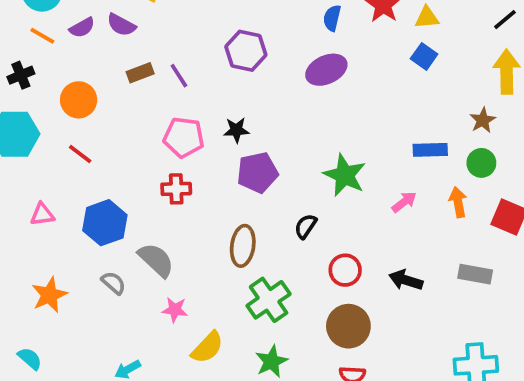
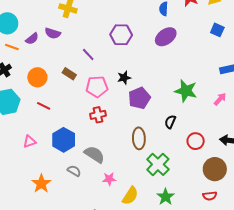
blue square: (424, 56) -> (217, 30), moved
brown rectangle: (140, 73) -> (69, 74), moved, turned 64
brown circle: (348, 326) -> (215, 169), moved

